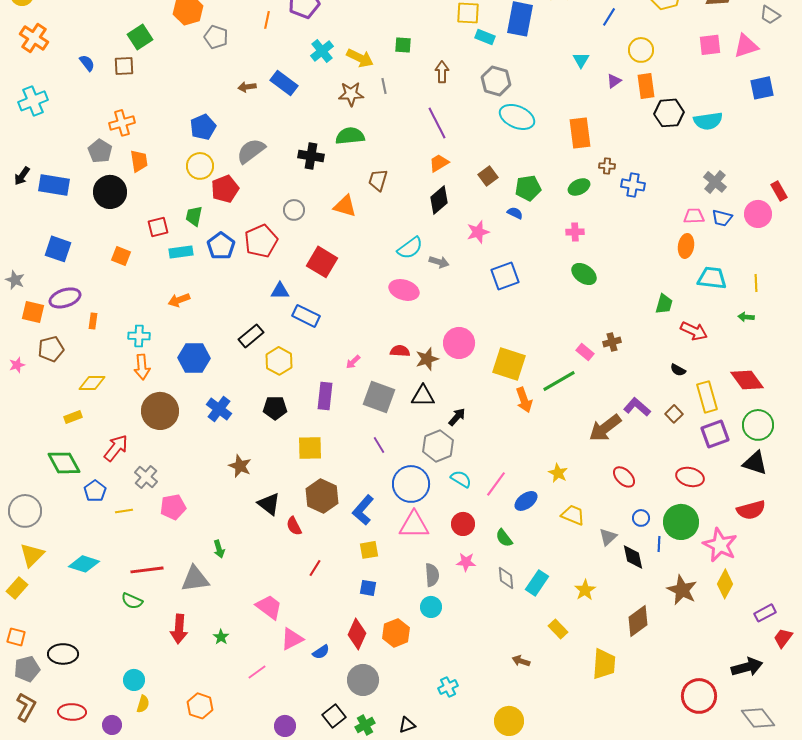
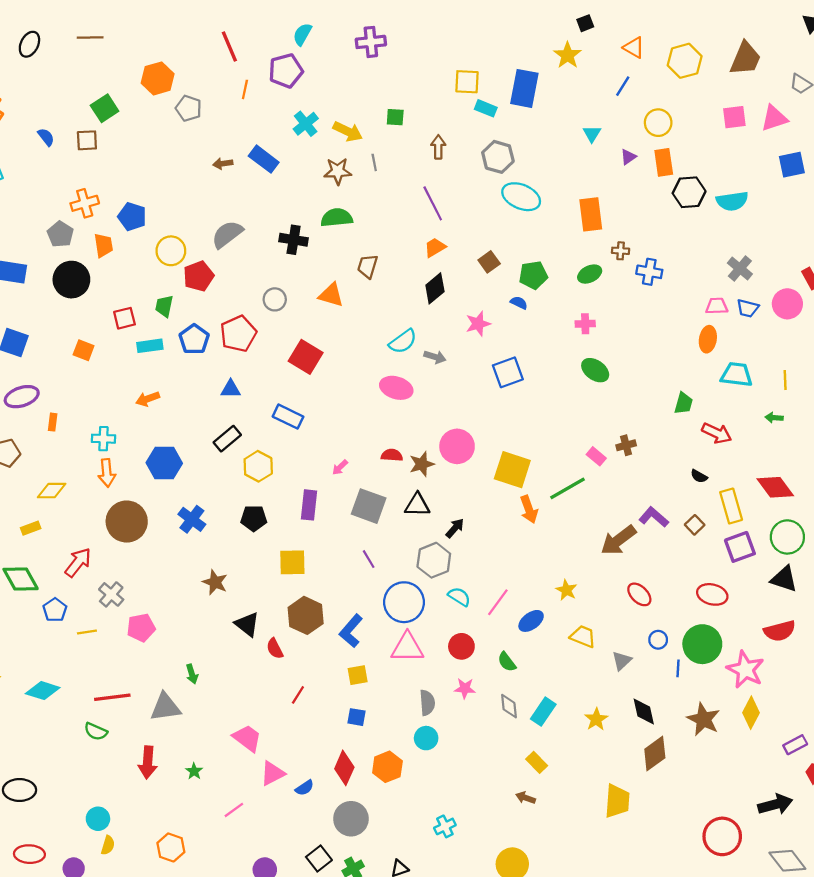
blue pentagon: (203, 127) -> (132, 217), moved, turned -30
blue triangle: (280, 291) -> (231, 389), moved
black diamond: (633, 557) -> (644, 712), moved
yellow rectangle: (558, 629) -> (537, 762), moved

